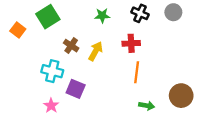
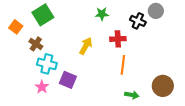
black cross: (140, 13) -> (138, 21), moved
green star: (102, 16) -> (102, 14), moved
brown cross: (71, 46) -> (36, 44), moved
pink star: (51, 106) -> (42, 87), moved

